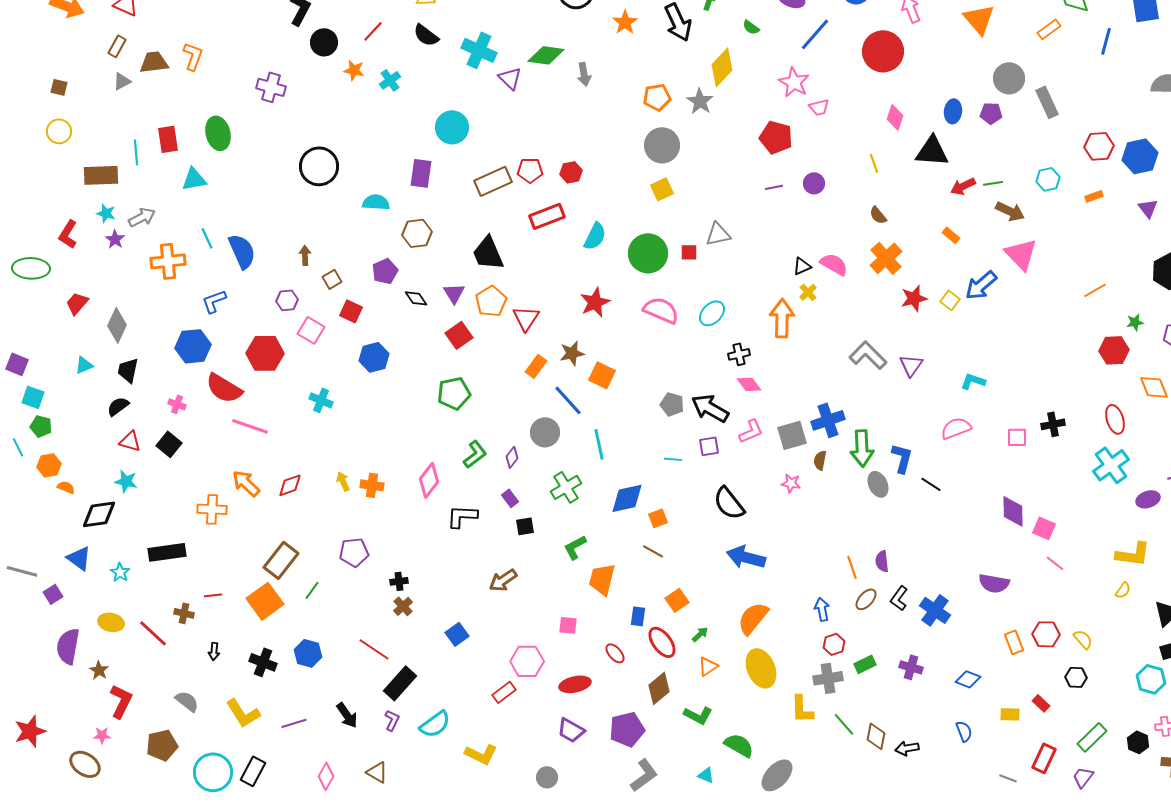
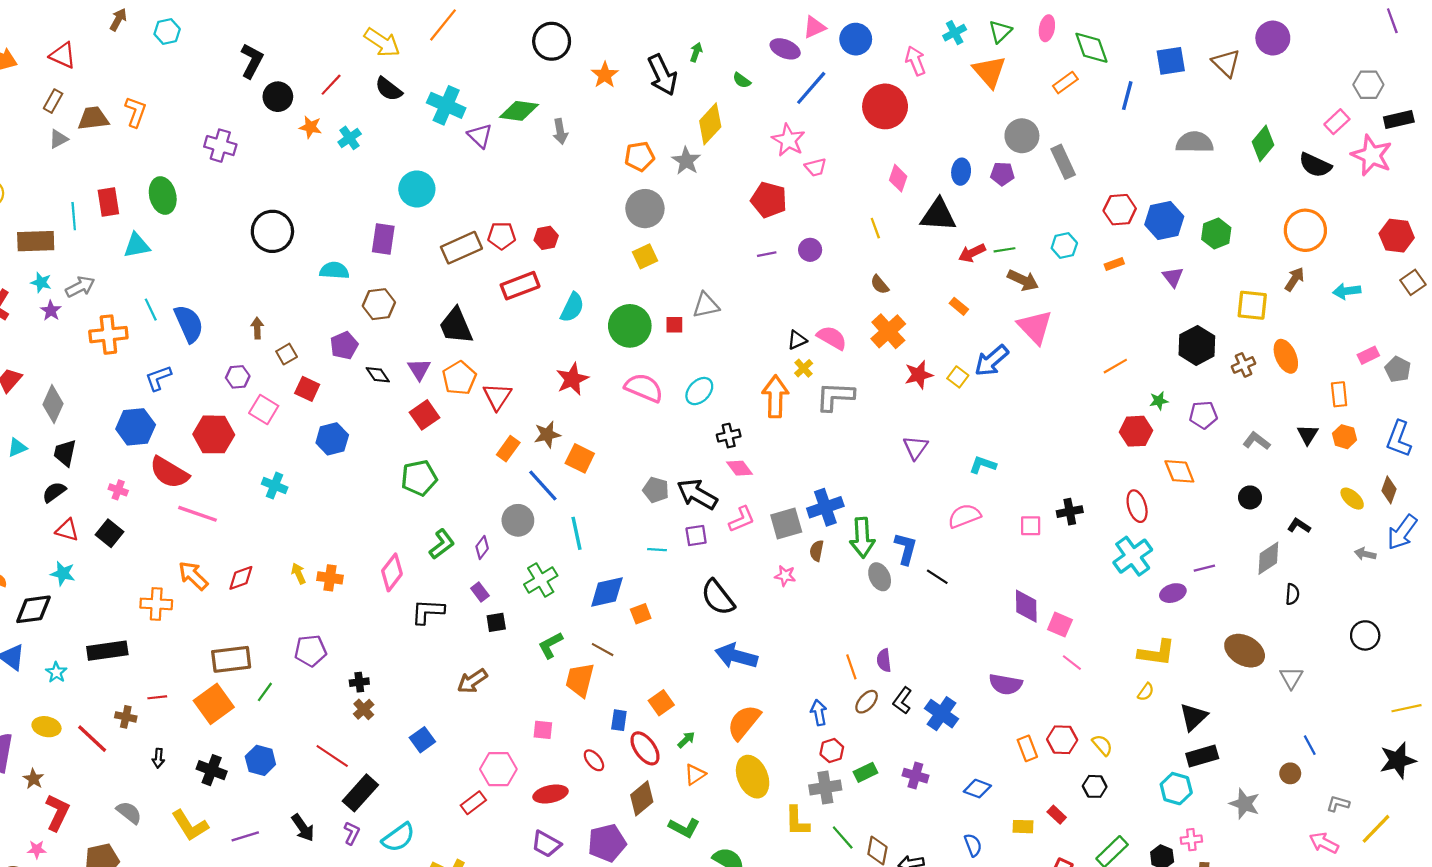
gray L-shape: (868, 355) -> (835, 396), moved, turned -42
brown line: (653, 551) -> (603, 650), moved
brown rectangle: (281, 560) -> (231, 659), turned 45

